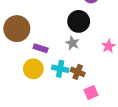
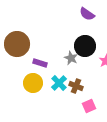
black circle: (79, 21) -> (85, 46), moved
cyan cross: (60, 69) -> (59, 83), turned 35

